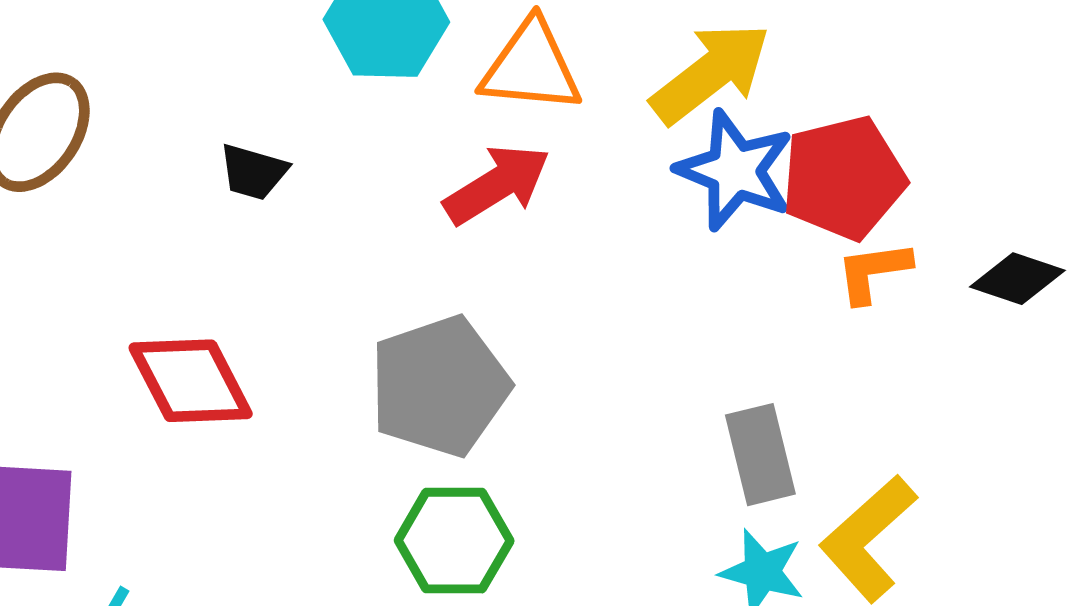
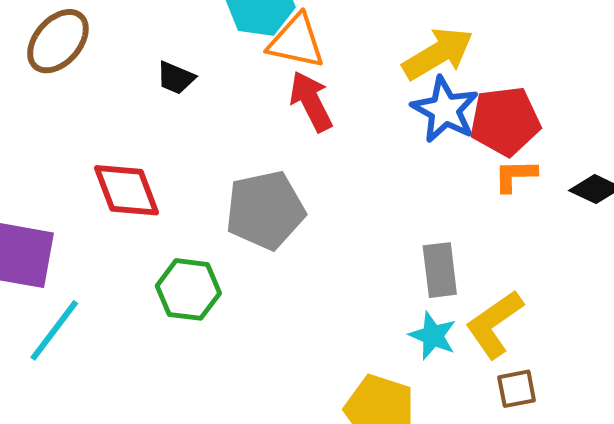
orange triangle: (531, 67) -> (296, 41), moved
red arrow: (497, 184) -> (311, 101), turned -92
green hexagon: (454, 541) -> (188, 289), moved

